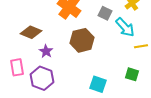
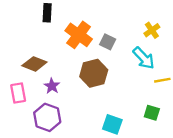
gray square: (105, 13) -> (108, 42), moved
pink rectangle: (17, 67) -> (18, 93), moved

